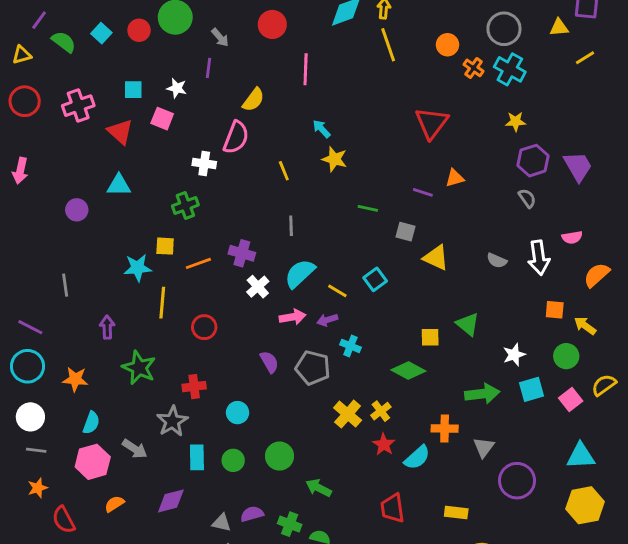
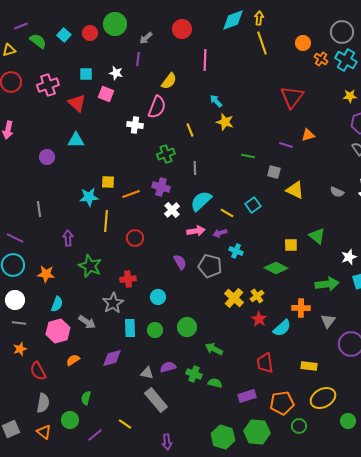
purple line: (39, 20) -> (21, 26), turned 32
gray arrow: (220, 37) -> (146, 38), turned 88
green cross: (185, 205) -> (166, 154), moved

